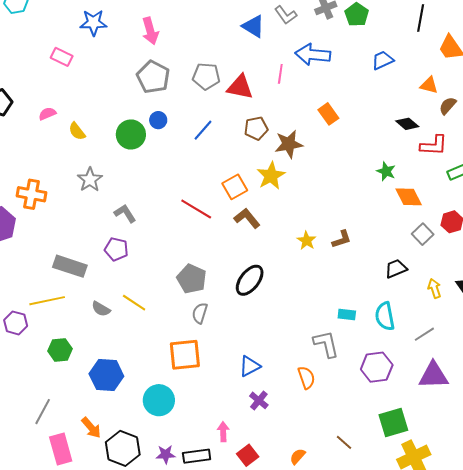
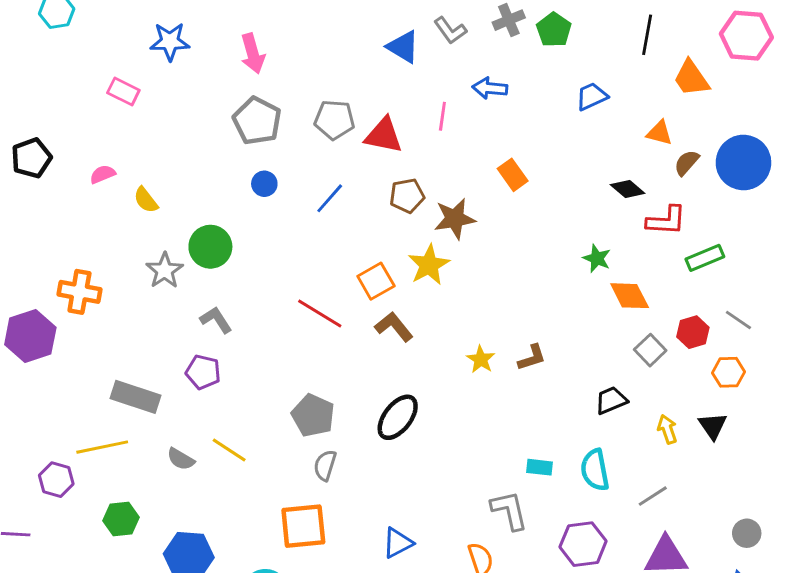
blue arrow: (313, 55) -> (490, 88), size x0.7
green circle: (131, 135) -> (210, 247), moved

